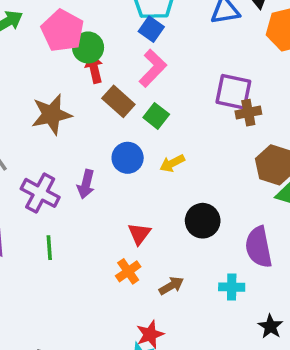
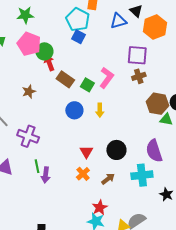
pink L-shape: (153, 68) -> (107, 78), moved
purple square: (233, 92) -> (137, 55), moved
brown star: (51, 114) -> (29, 92), size x0.6
yellow arrow: (172, 163) -> (100, 110), turned -56
purple arrow: (86, 184) -> (46, 175), moved
black circle: (203, 221) -> (116, 150), moved
cyan cross: (232, 287) -> (142, 175), size x1.5

